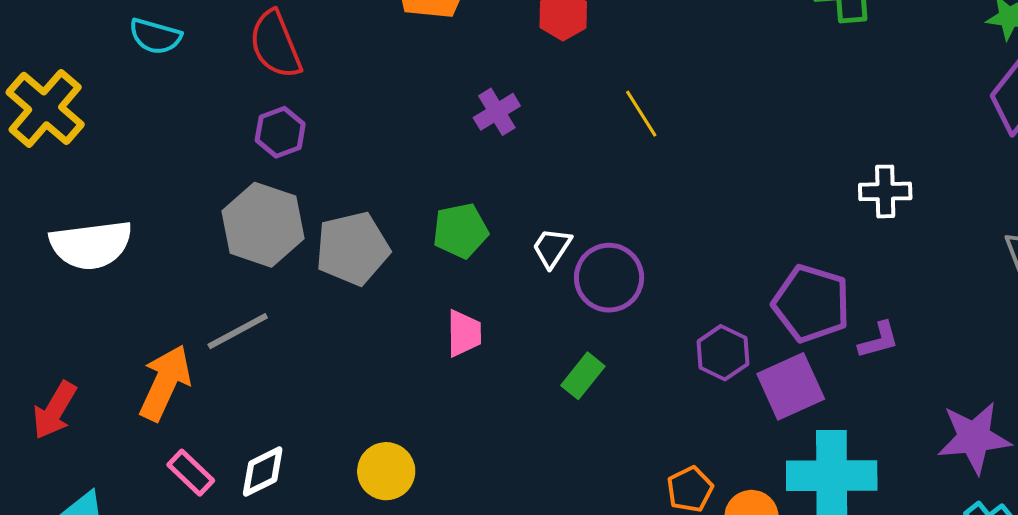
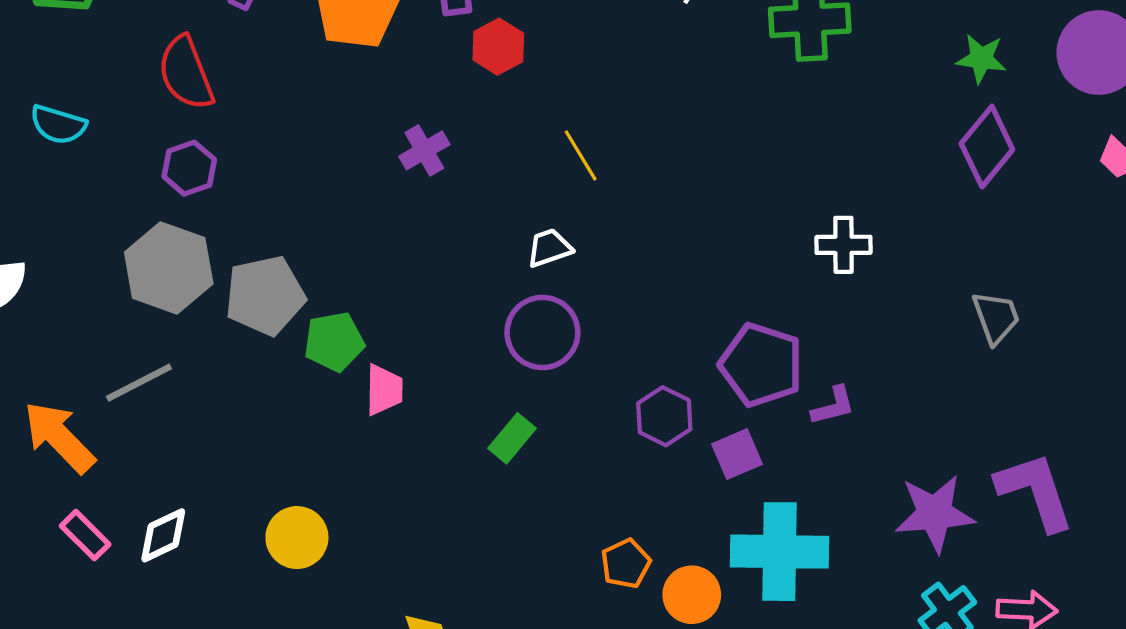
cyan semicircle: (155, 36) -> (58, 125), moved
green pentagon: (460, 231) -> (334, 342), moved
white trapezoid: (552, 248) -> (549, 248), moved, turned 36
orange arrow: (165, 383) -> (59, 437), turned -70
purple square: (791, 386) -> (737, 454), size x0.7

